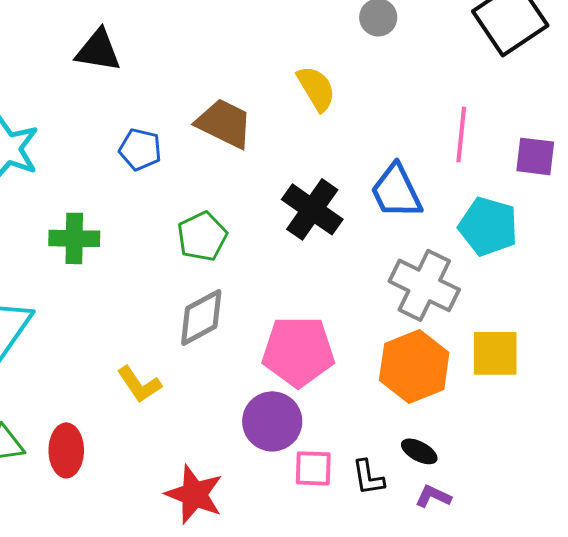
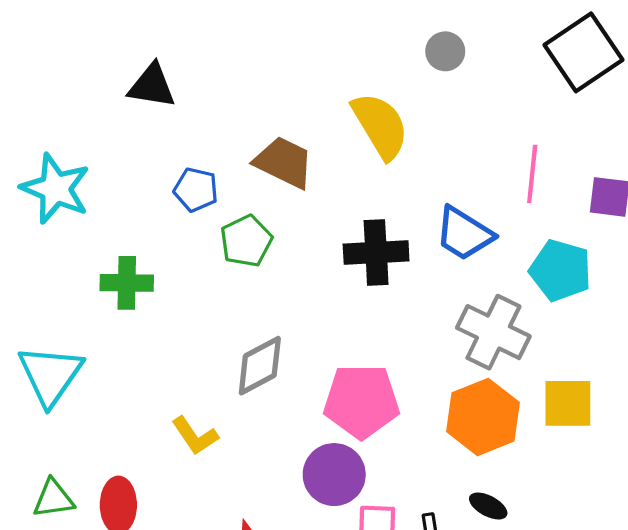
yellow semicircle: (316, 88) -> (380, 126), size x1.4
blue trapezoid: (396, 191) -> (464, 234), turned -32
black cross: (312, 209) -> (376, 252), turned -38
green pentagon: (202, 236) -> (246, 241), moved

